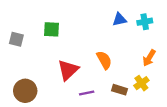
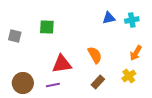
red triangle: (68, 70) -> (62, 64), turned 35
brown rectangle: (120, 90) -> (98, 82), moved, turned -64
purple line: (87, 93) -> (53, 85), moved

